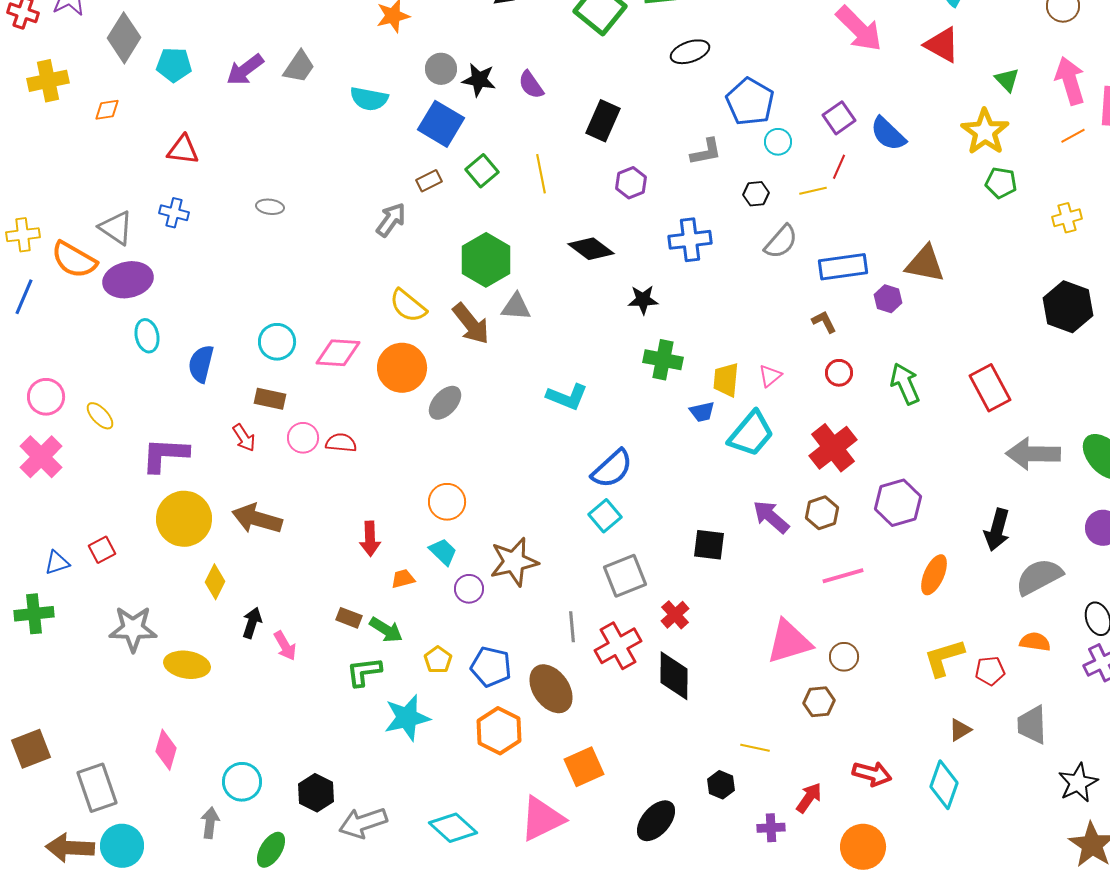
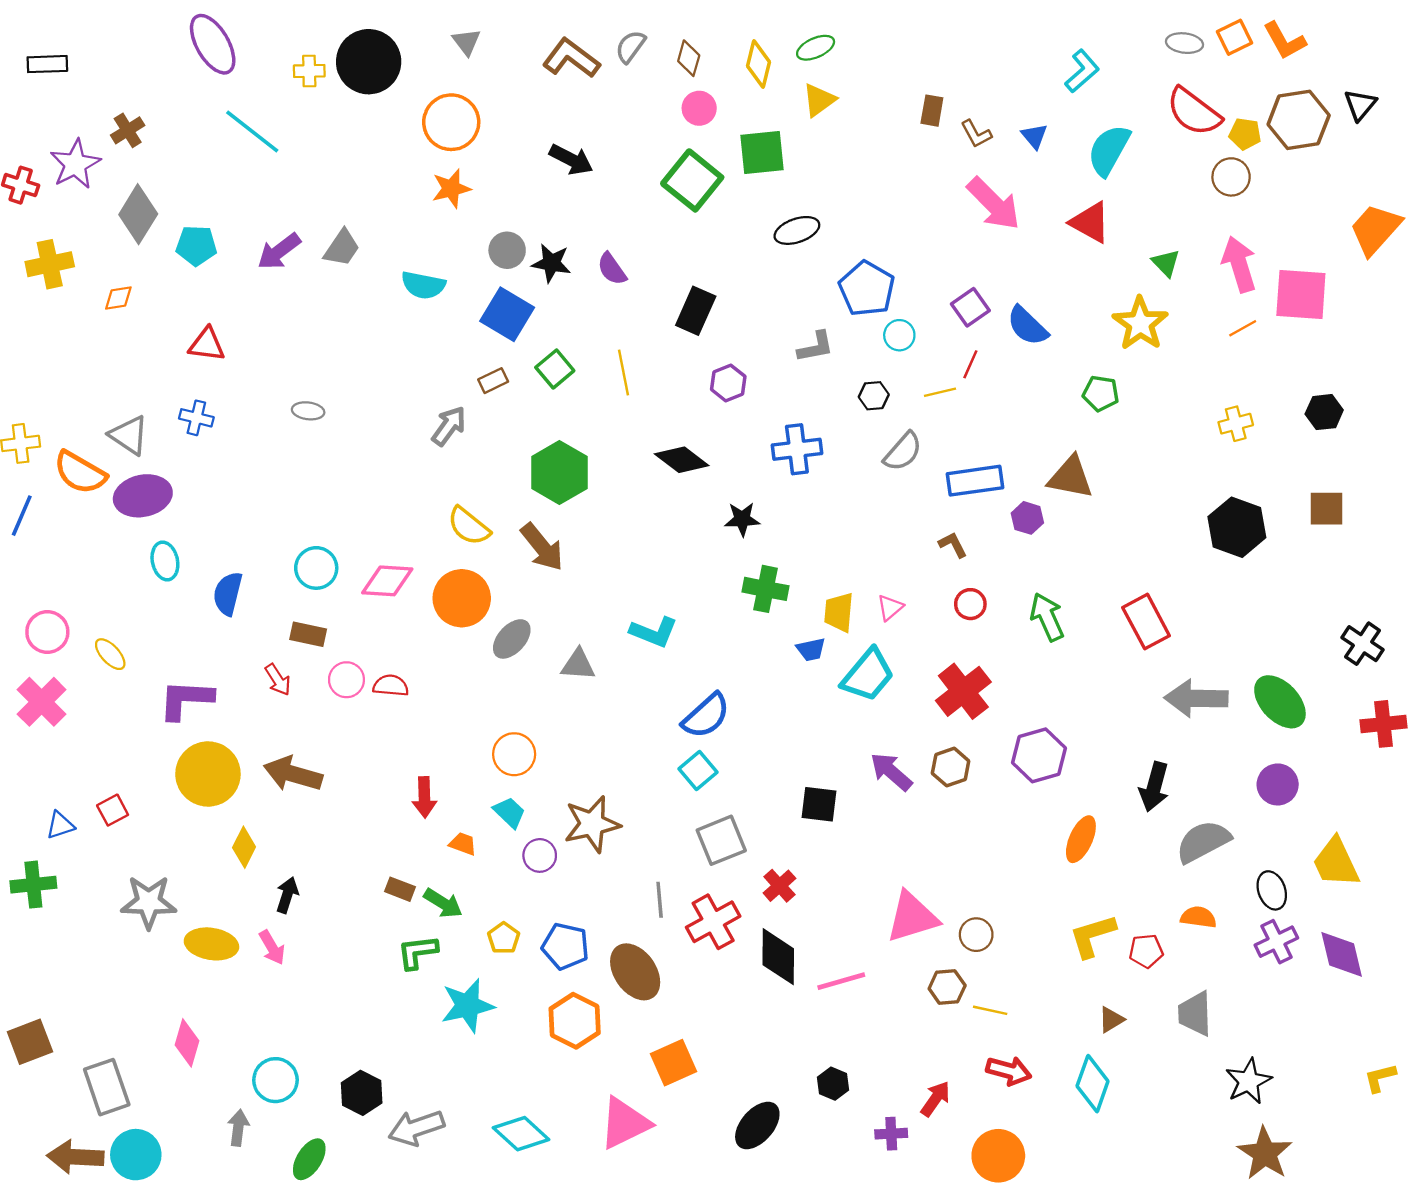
green pentagon: (1001, 183) -> (1101, 393), moved
gray triangle: (516, 307) -> (578, 665), moved
pink line: (843, 576) -> (841, 981), moved
orange trapezoid: (403, 579) -> (463, 844), turned 35
pink arrow: (285, 646) -> (272, 947), moved
yellow line: (755, 748) -> (990, 1010), moved

